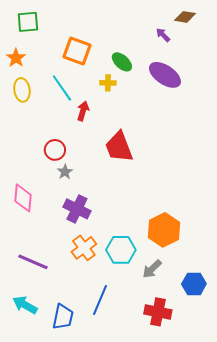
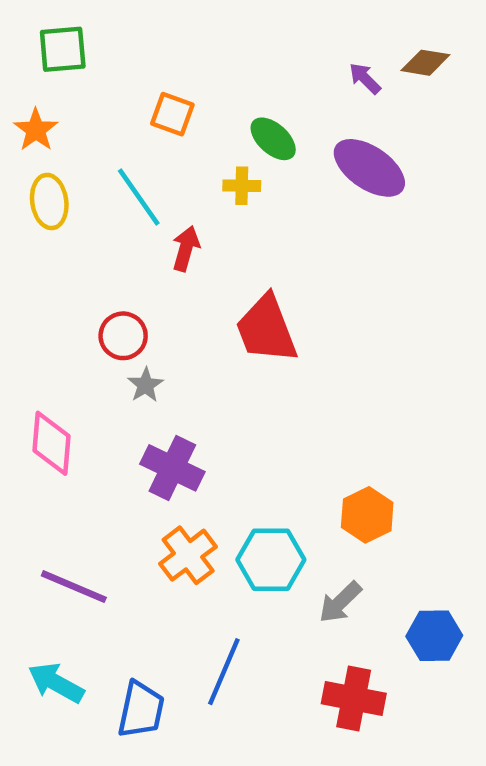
brown diamond: (185, 17) -> (425, 63), moved
orange square: (77, 51) -> (172, 114), size x0.7
orange hexagon: (164, 230) -> (367, 515), size x0.7

